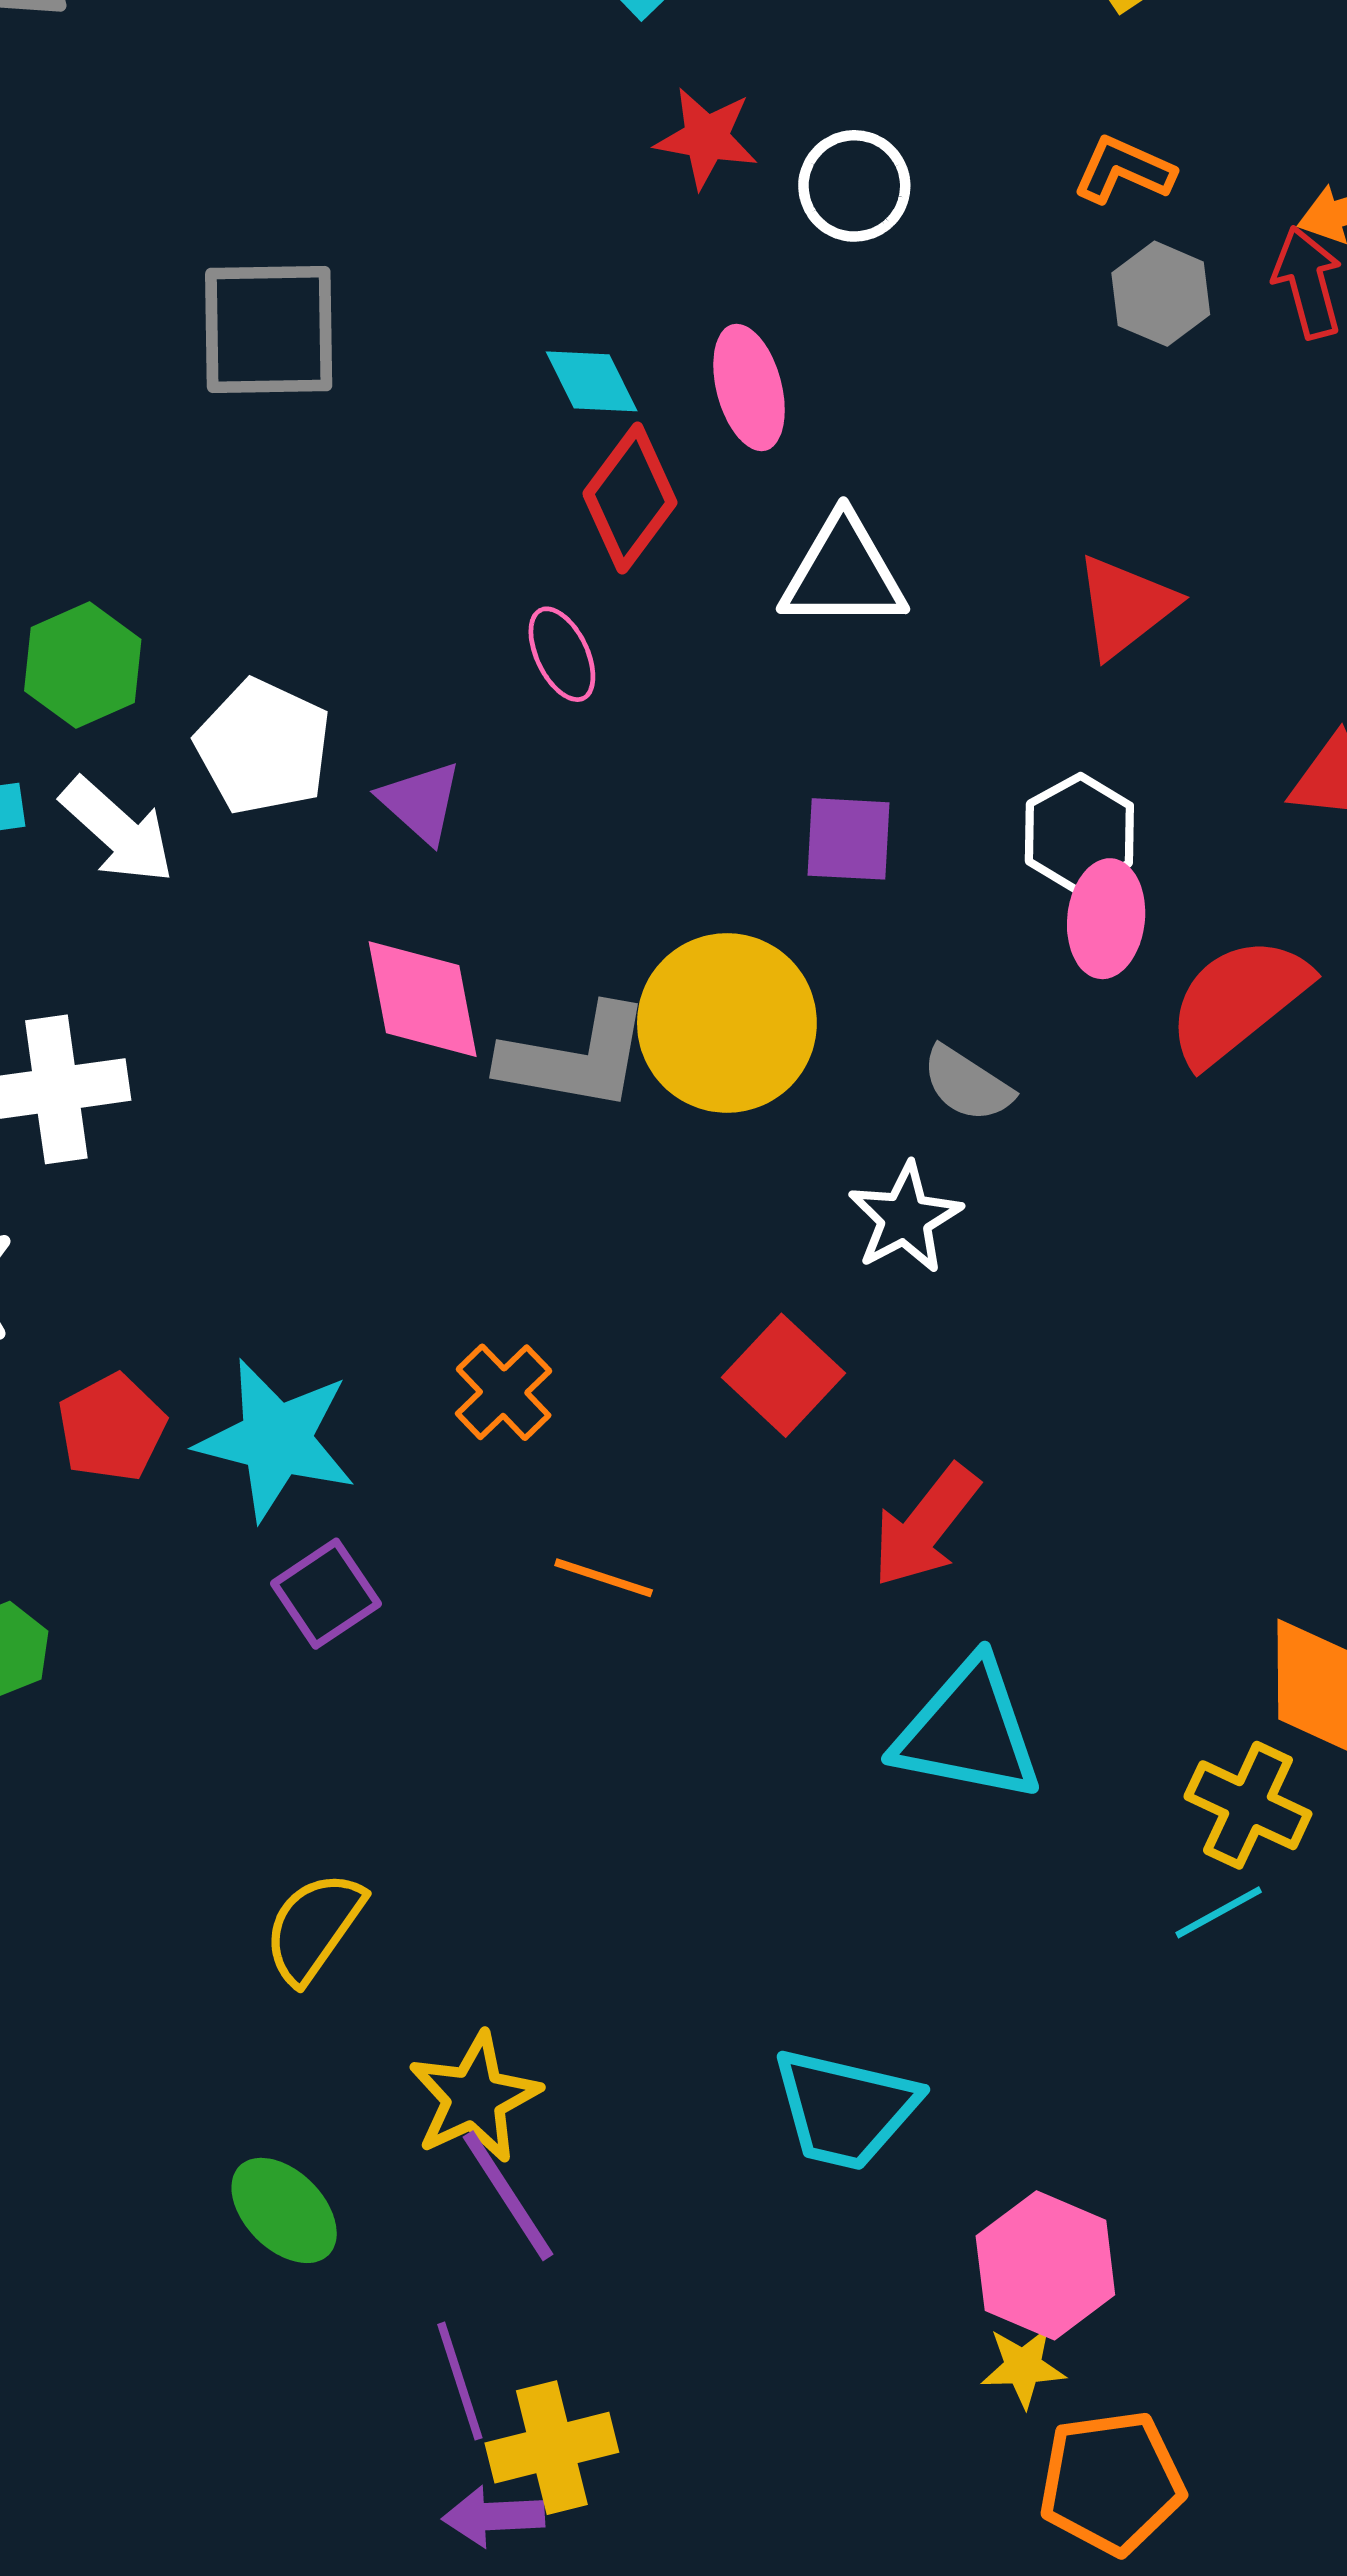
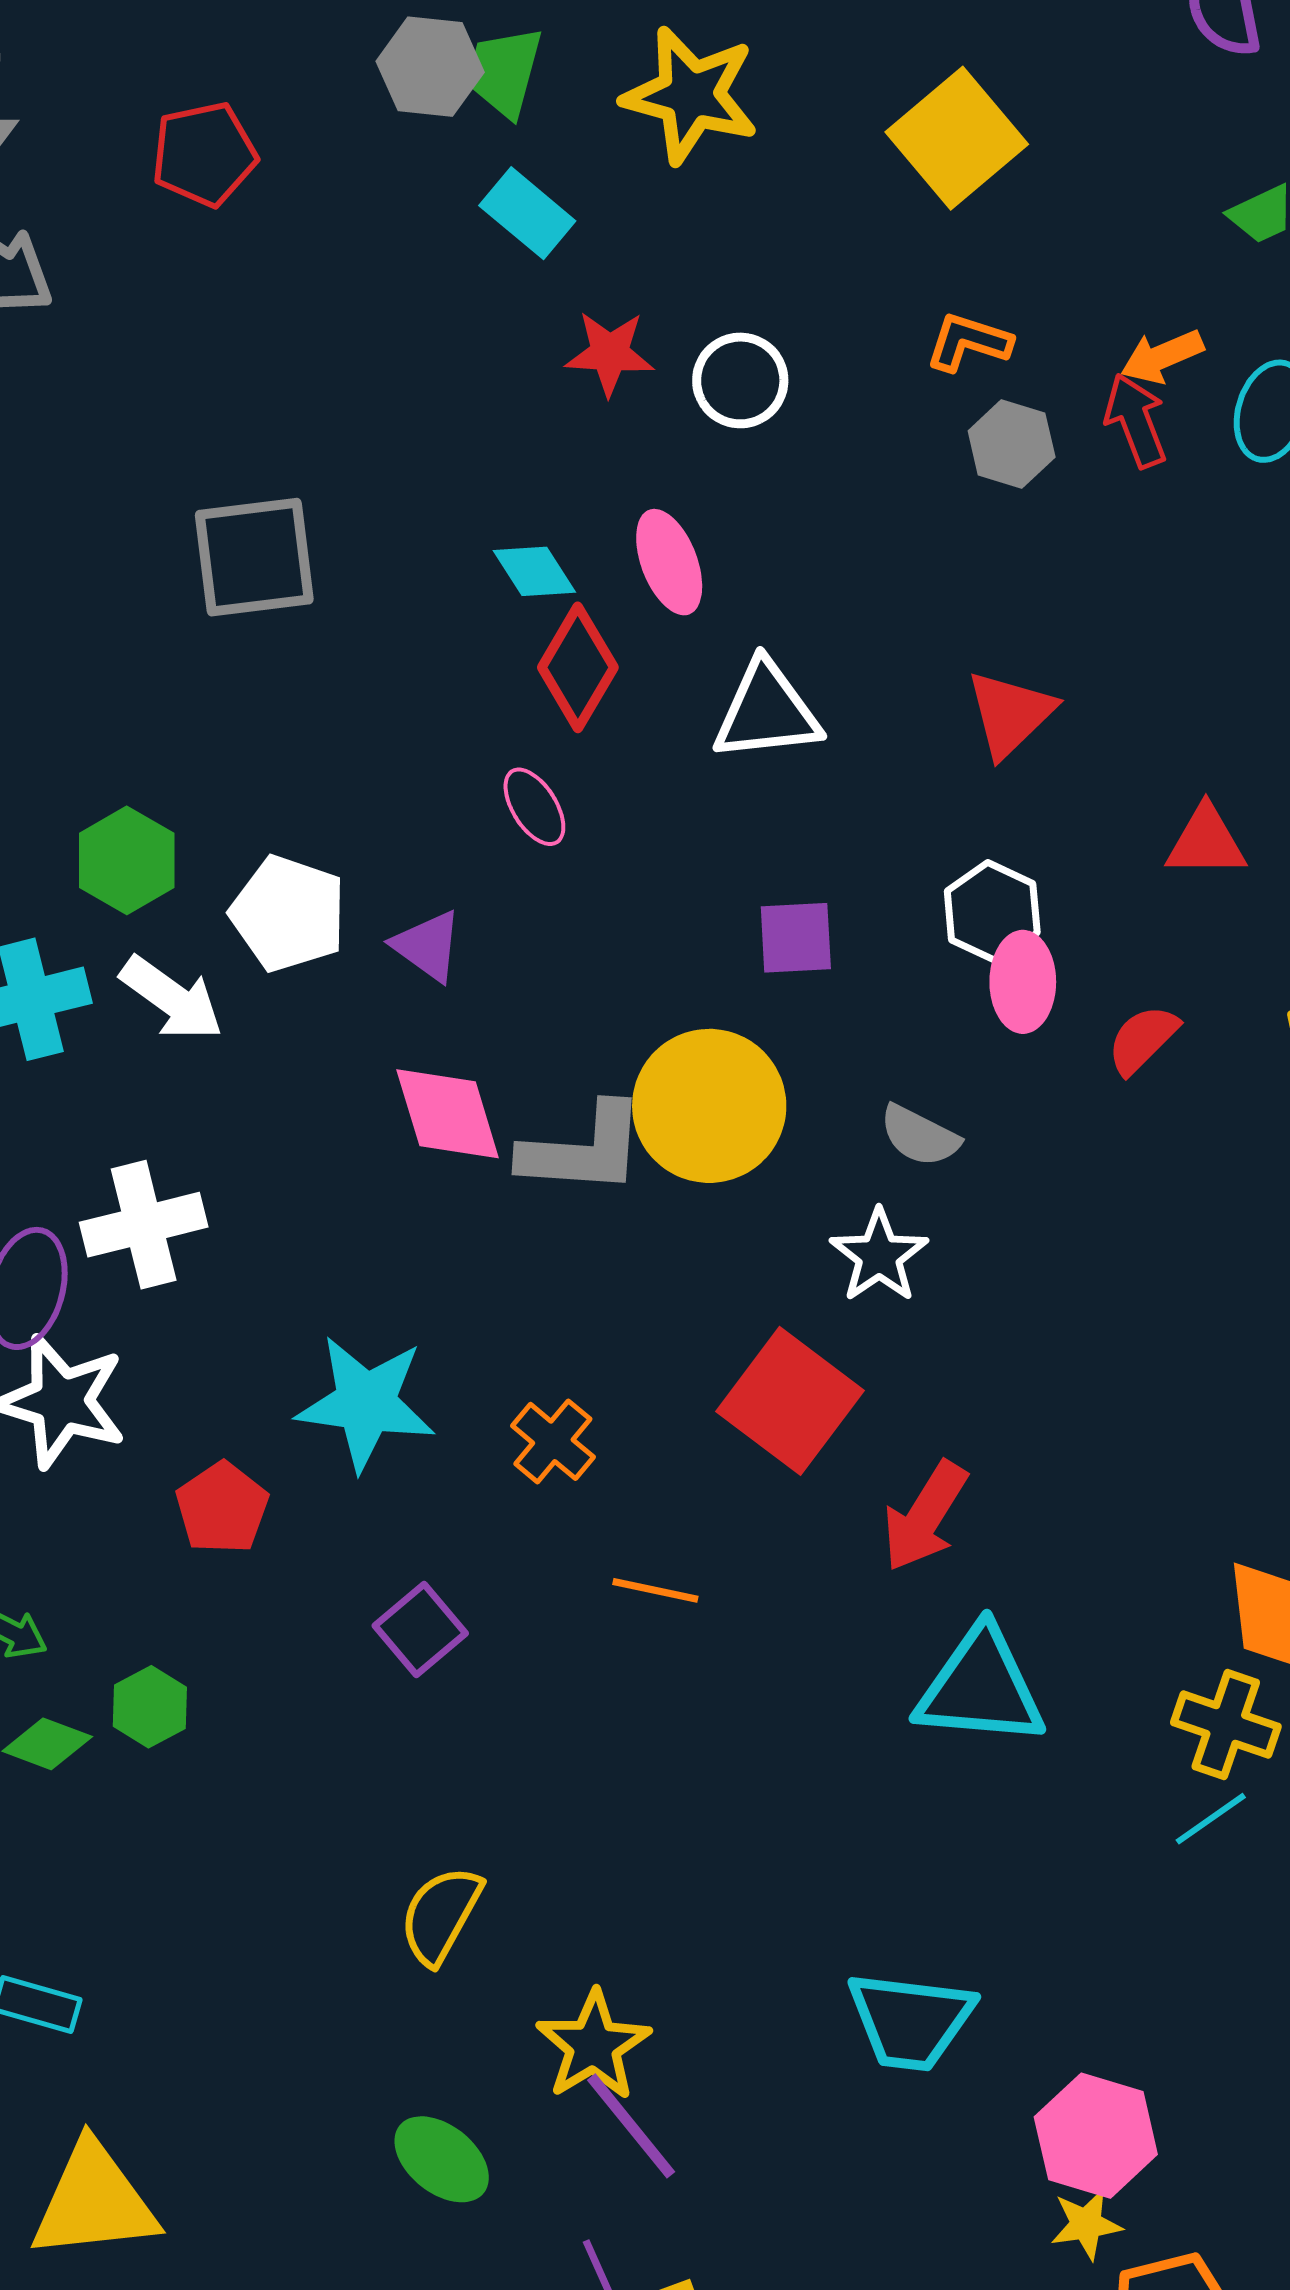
red semicircle: (1238, 1001) -> (1143, 1039), size x0.6
red square: (783, 1375) -> (790, 1401), size x1.4
cyan star: (276, 1440) -> (366, 1403), moved

